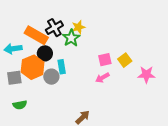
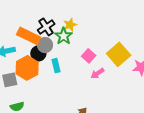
pink square: (105, 60) -> (89, 56), moved, turned -32
yellow square: (125, 60) -> (119, 54), size x1.6
gray circle: (51, 77) -> (45, 45), moved

